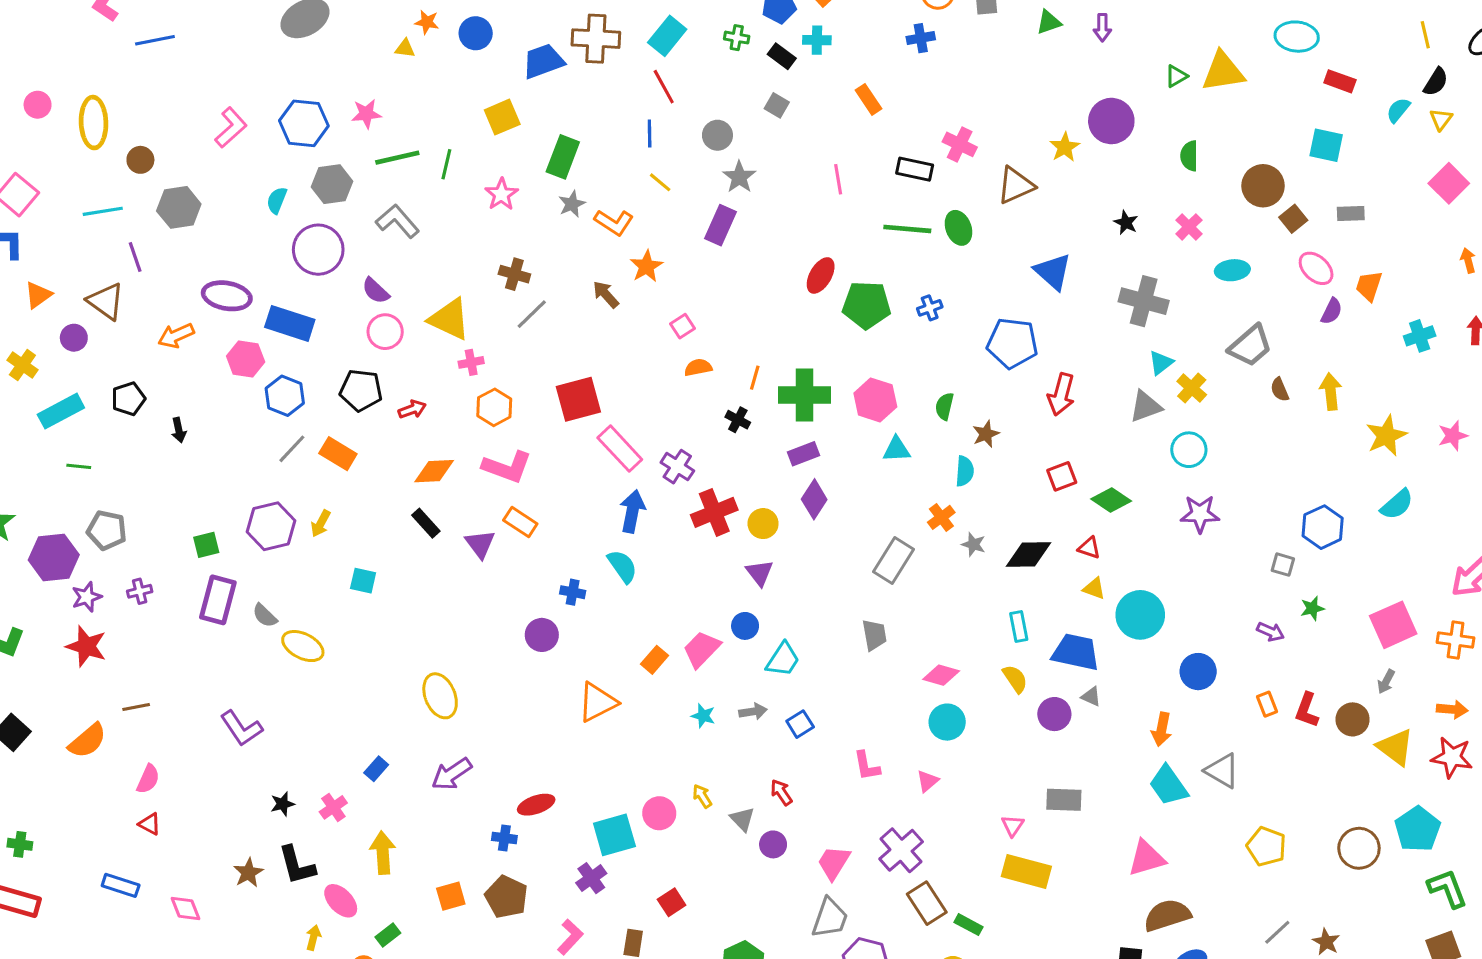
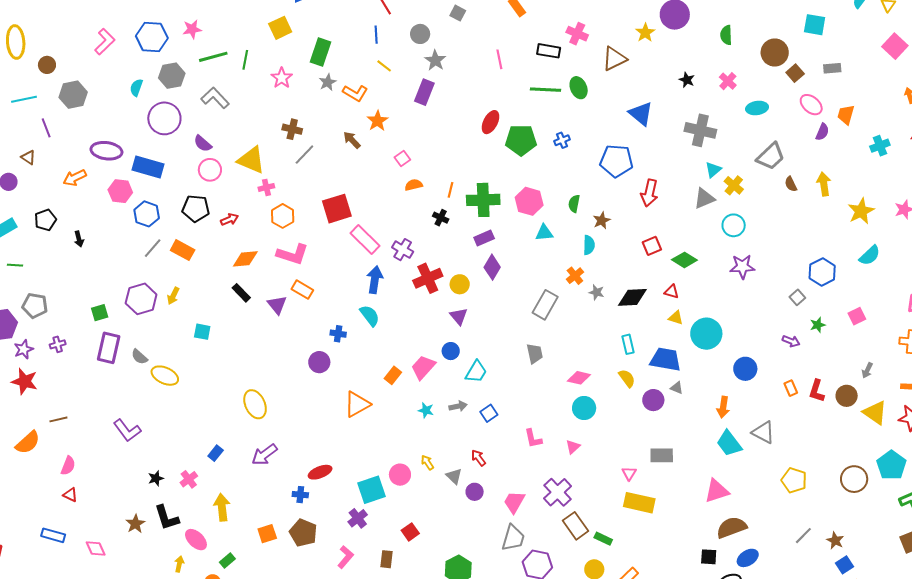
brown triangle: (106, 301) -> (28, 157), size x0.6
gray square: (1283, 565) -> (797, 297), turned 35
pink square: (1393, 625) -> (857, 316), moved, size x0.6

